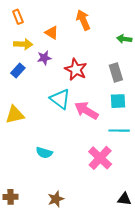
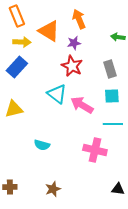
orange rectangle: (18, 17) -> (17, 16), size x1.5
orange triangle: (52, 33) -> (49, 31), size x1.6
purple star: (44, 58) -> (74, 43), moved
blue rectangle: (18, 71) -> (17, 67), size x1.5
pink cross: (100, 158) -> (95, 150), turned -30

